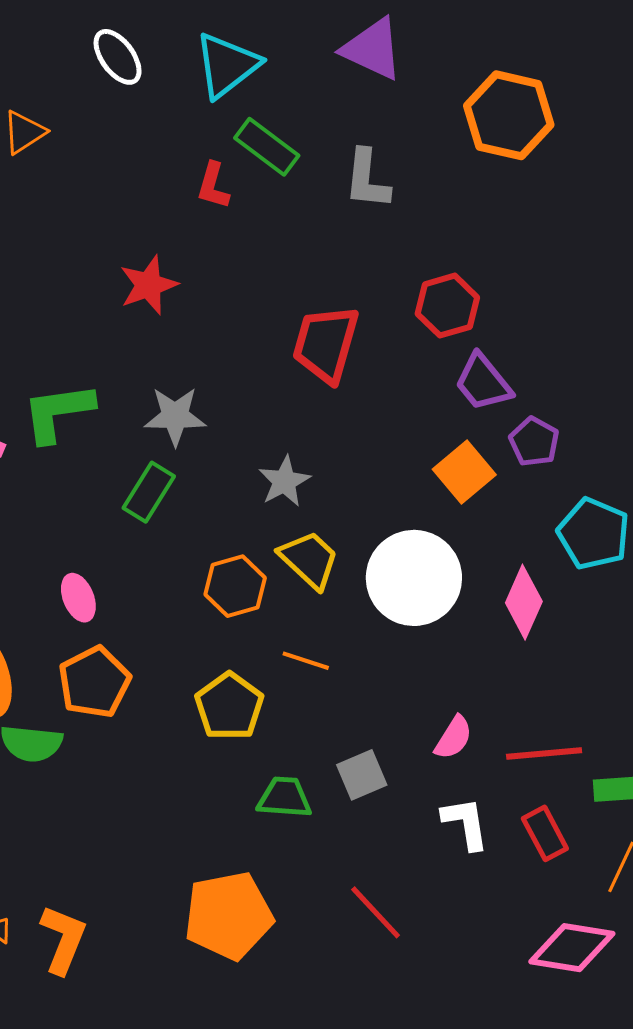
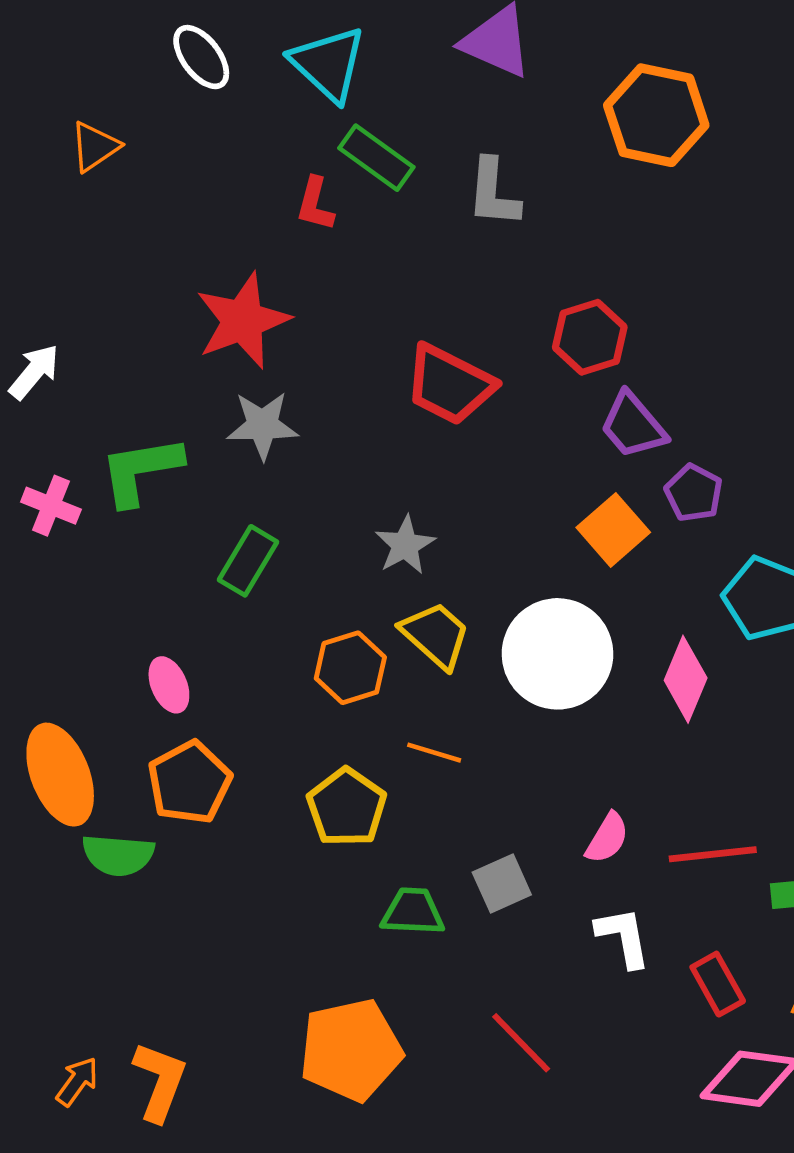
cyan triangle: (227, 65) -> (328, 64), turned -38
red star: (149, 285) -> (243, 321), size x1.4
red trapezoid: (326, 344) -> (450, 385), turned -78
gray star: (175, 416) -> (262, 425), moved
red rectangle: (545, 833) -> (718, 984), moved

